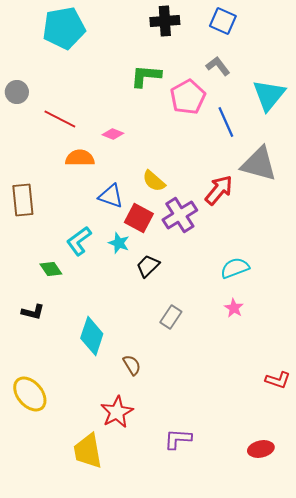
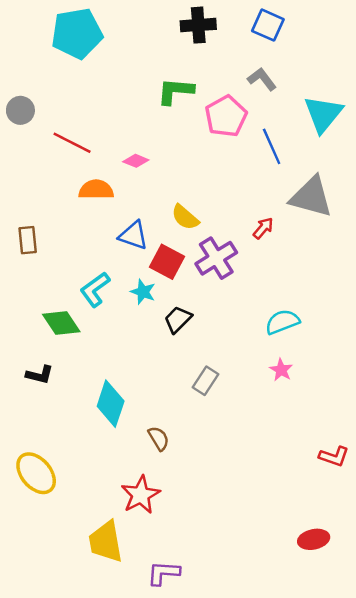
red arrow: (219, 190) -> (263, 228), size x0.6
brown rectangle: (23, 200) -> (28, 240), size x0.7
green diamond: (51, 269) -> (61, 323), size x1.4
purple L-shape: (178, 439) -> (163, 573), moved

